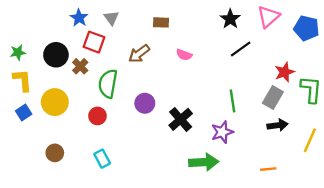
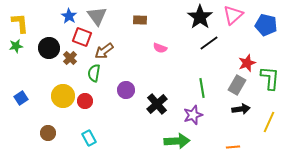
gray triangle: (111, 18) -> (97, 16), size x1.5
black star: (230, 19) -> (200, 17), size x1.4
brown arrow: (139, 54) -> (104, 51), moved
yellow L-shape: (22, 80) -> (20, 23), moved
green semicircle: (108, 84) -> (94, 73), size x0.7
yellow circle: (55, 102) -> (63, 96), moved

